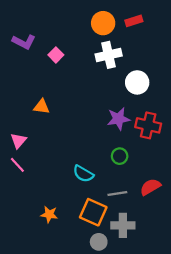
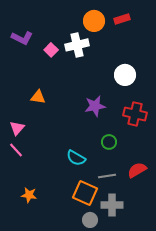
white cross: (109, 55) -> (77, 45), moved
purple star: (118, 119) -> (95, 106), moved
orange star: (49, 214) -> (29, 195), moved

